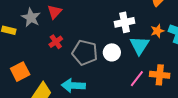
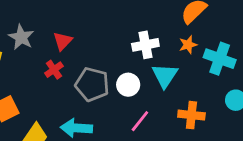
red triangle: (55, 12) -> (63, 41), moved
orange star: (157, 31) -> (188, 45), moved
pink line: (137, 79) -> (140, 121), moved

